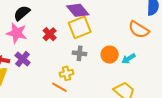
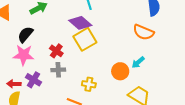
gray cross: (80, 53) -> (58, 70), moved
orange circle: (110, 55) -> (120, 71), moved
yellow cross: (66, 73) -> (89, 84), moved, turned 32

